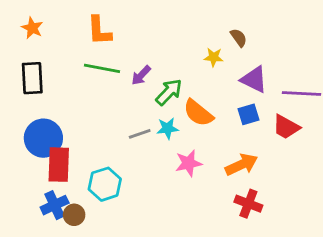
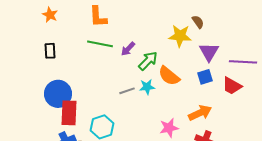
yellow star: (214, 57) -> (180, 36), size x1.6
black rectangle: (32, 78) -> (50, 51), size x0.7
purple triangle: (254, 80) -> (209, 52), turned 35
pink star: (188, 163) -> (169, 128), moved

